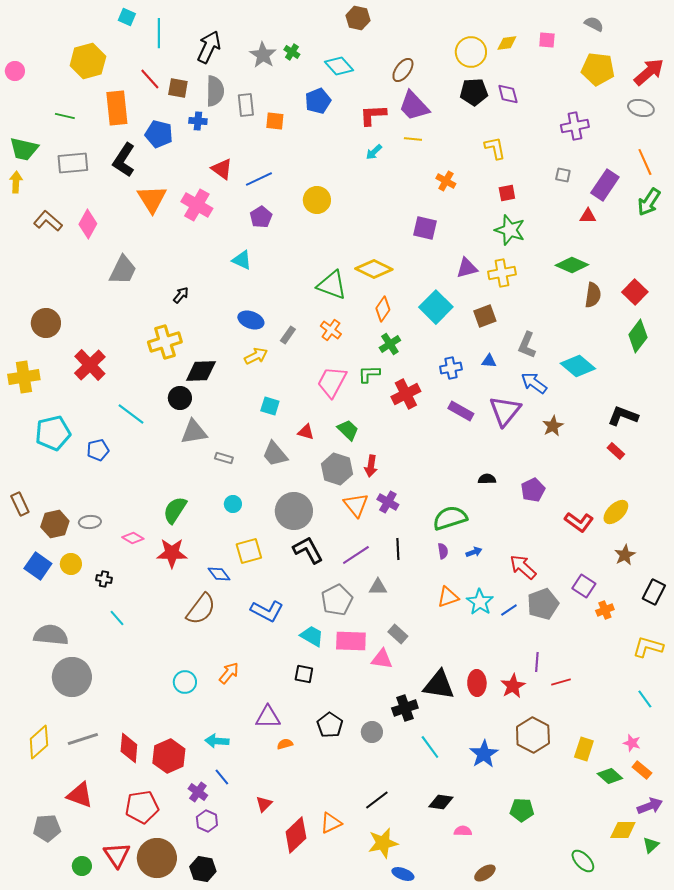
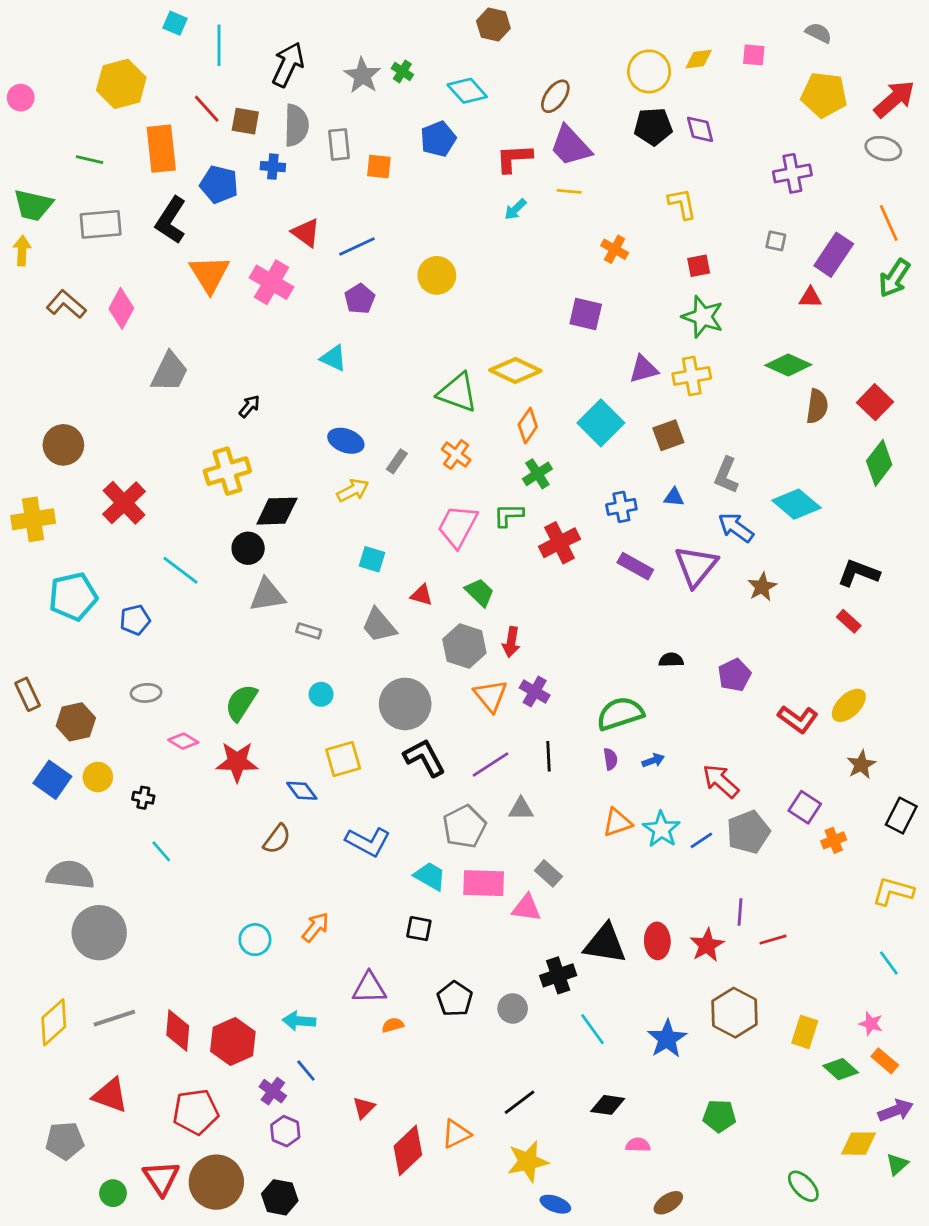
gray ellipse: (90, 522) -> (146, 693), moved
brown semicircle: (201, 609) -> (277, 839), size x0.7

